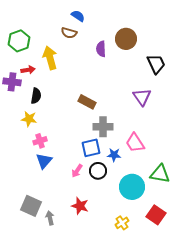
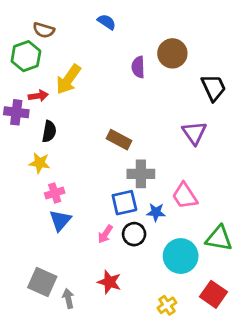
brown semicircle: (69, 33) -> (44, 30), moved
yellow arrow: (50, 58) -> (68, 79), turned -130

